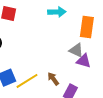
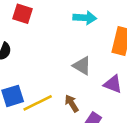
gray triangle: (76, 50) -> (82, 66), moved

